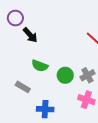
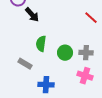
green semicircle: (40, 66) -> (41, 44), turned 77
gray cross: (87, 75) -> (86, 53), turned 32

